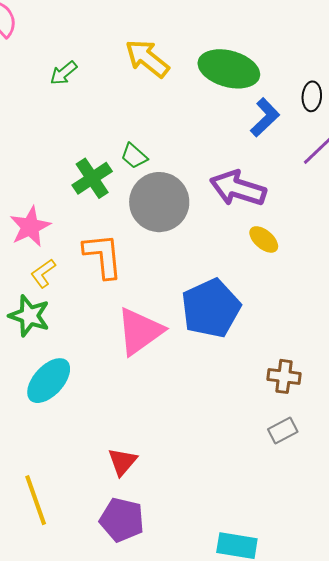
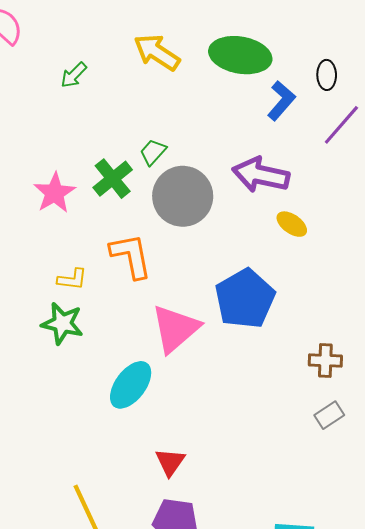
green trapezoid: (134, 156) -> (153, 152), turned 96
pink star: (30, 227) -> (55, 193), moved
yellow L-shape: (43, 273) -> (72, 279), turned -132
cyan ellipse: (49, 381) -> (131, 385), moved

